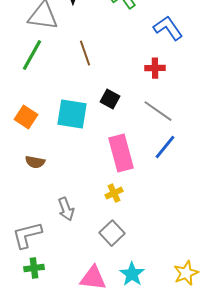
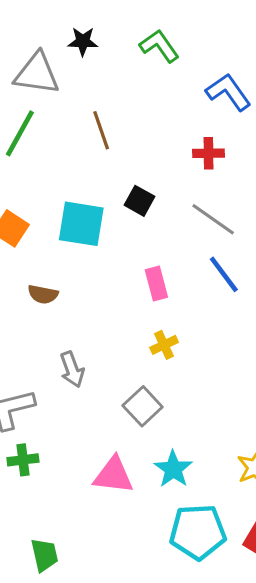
blue line: (165, 147) -> (224, 274), turned -76
pink rectangle: (121, 153) -> (156, 284), size x0.6
brown semicircle: (35, 162) -> (43, 294), moved
yellow cross: (114, 193) -> (164, 345), moved

